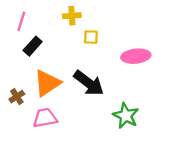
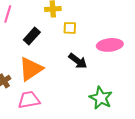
black rectangle: (33, 46) -> (32, 36), moved
black arrow: (89, 83) -> (78, 61), moved, size x0.7

